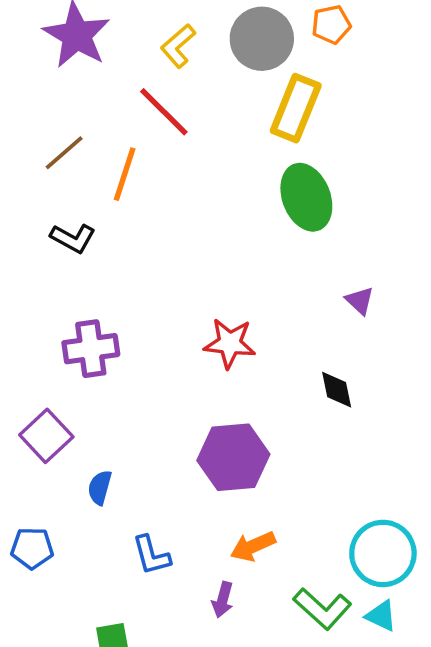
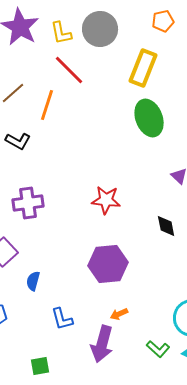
gray circle: (262, 39) -> (100, 29), moved
yellow L-shape: (178, 46) -> (61, 33), moved, turned -60
orange arrow: (253, 546) -> (119, 314), size x0.7
purple arrow: (223, 600) -> (102, 344), size x1.8
green L-shape: (322, 609) -> (158, 349), size x0.7

